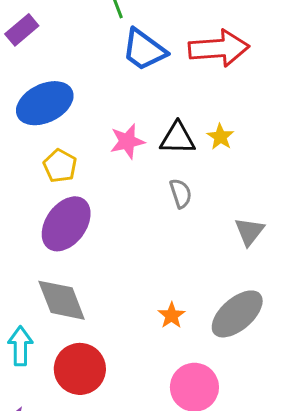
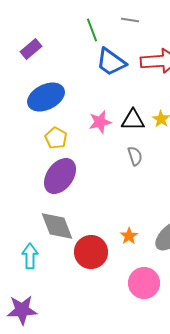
red circle: (80, 369) -> (91, 252), moved

